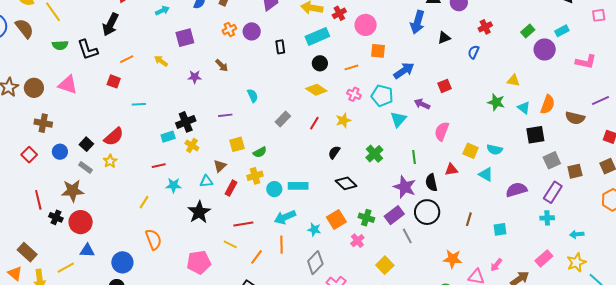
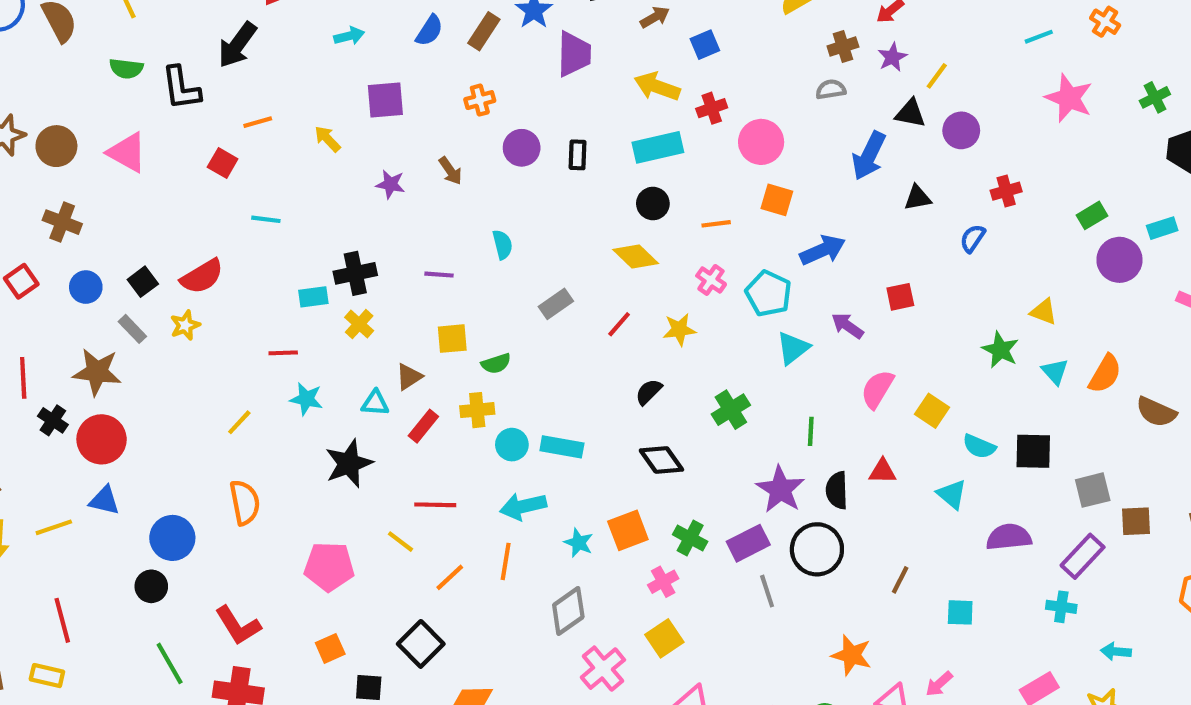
purple circle: (252, 31) -> (522, 148), moved
black square: (535, 135) -> (1033, 451), moved
yellow square: (471, 151) -> (932, 411), moved
yellow square: (385, 265) -> (664, 638), moved

